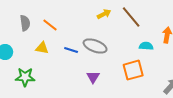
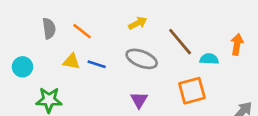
yellow arrow: (104, 14) -> (138, 23), moved
brown line: (131, 17) -> (180, 42), moved
blue line: (71, 50) -> (97, 64), moved

